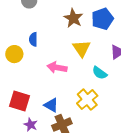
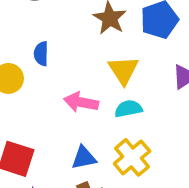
cyan semicircle: (100, 73) -> (128, 109), moved, turned 133
blue triangle: (51, 105) -> (84, 158), moved, turned -42

